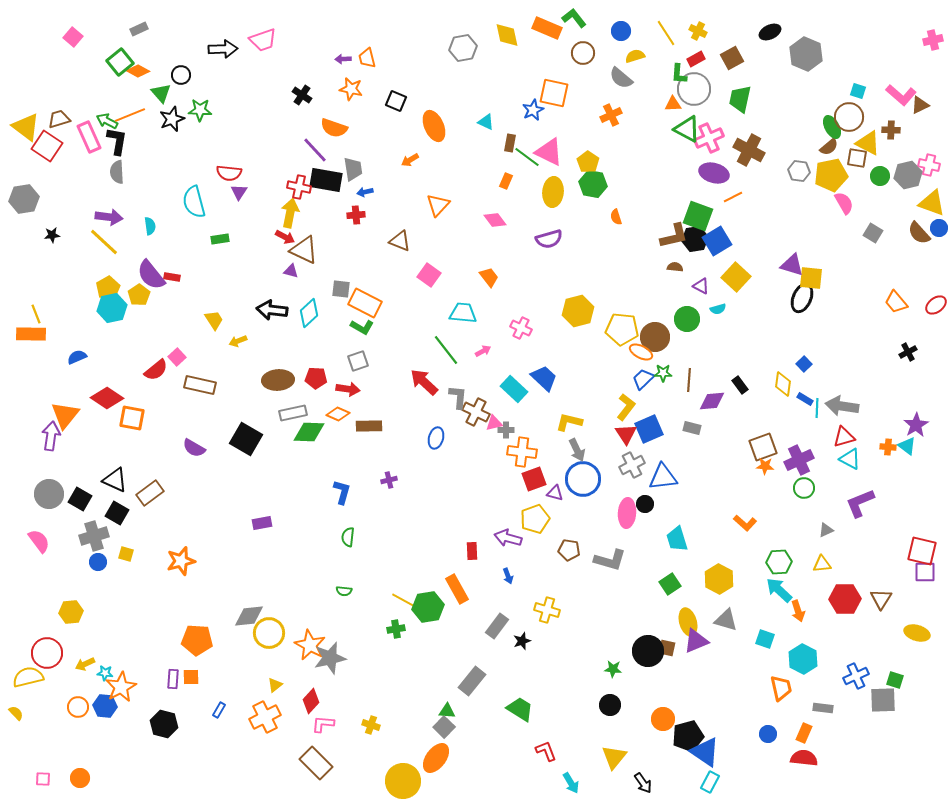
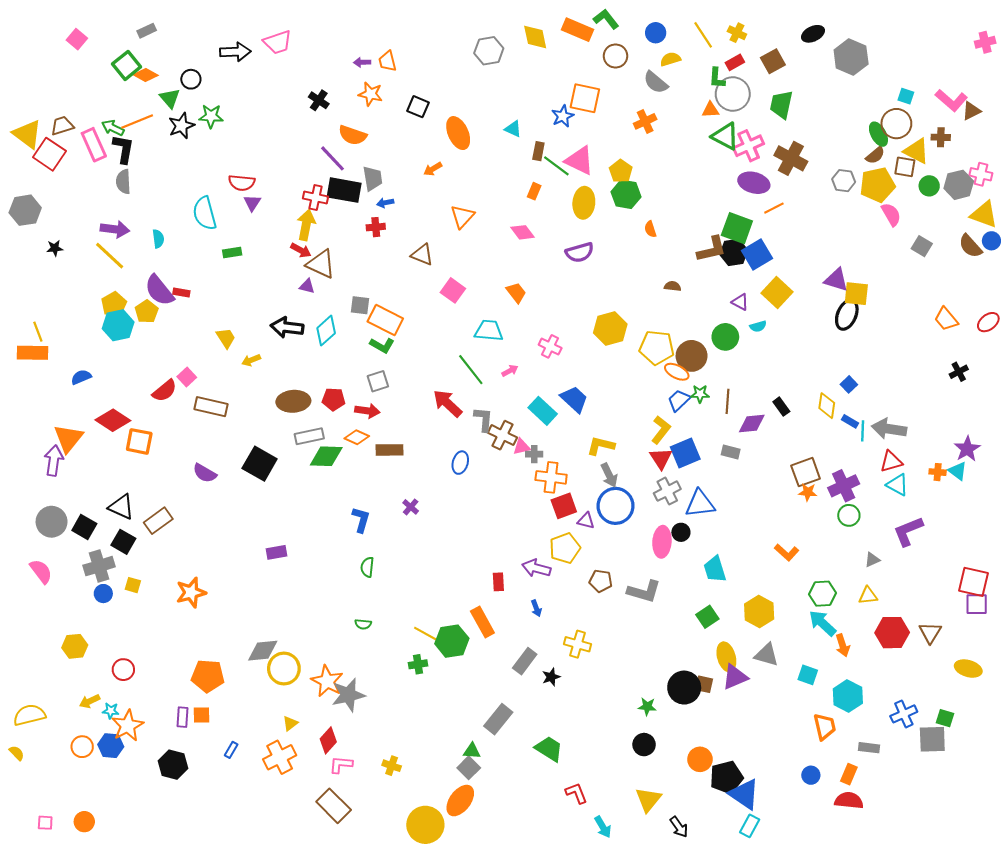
brown semicircle: (675, 267) -> (673, 286), moved
purple cross: (389, 480) -> (411, 507), turned -35
red circle: (47, 653) -> (123, 670), moved, size x0.7

